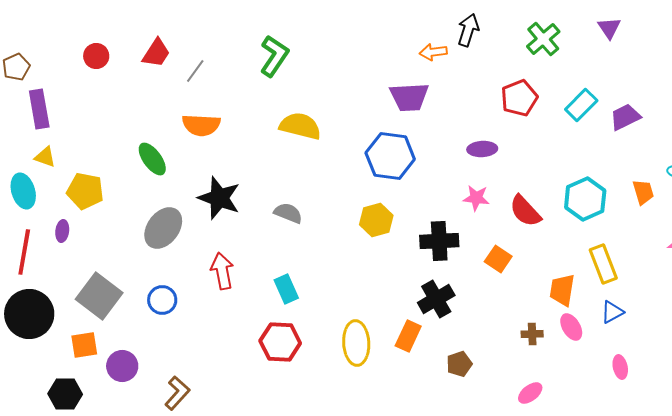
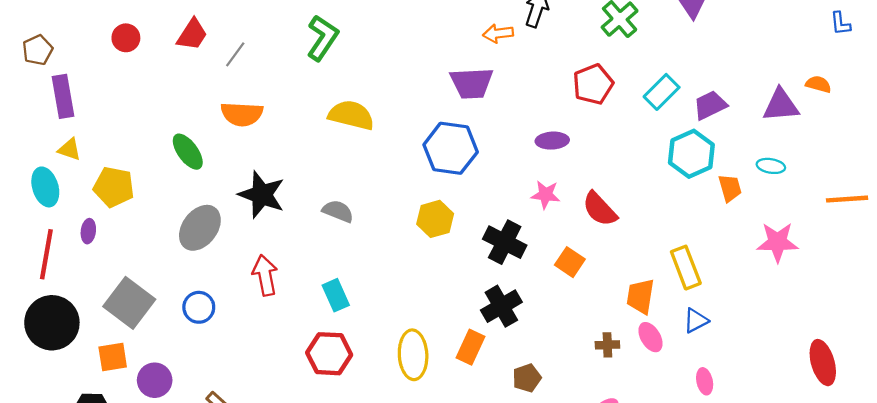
cyan hexagon: (585, 199) -> (691, 154), moved
black cross: (439, 241) -> (505, 242), turned 30

